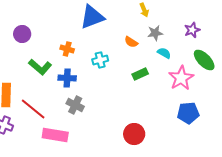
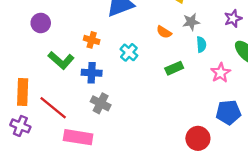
cyan semicircle: (164, 53) -> (201, 44), turned 56
cyan cross: (100, 60) -> (129, 52), turned -35
pink star: (181, 78) -> (221, 73), size x0.7
red circle: (134, 134) -> (198, 138), moved

